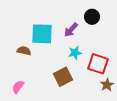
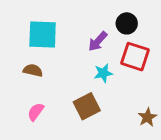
cyan square: (42, 34) -> (43, 34), moved
red square: (98, 64) -> (135, 57), moved
pink semicircle: (18, 87) -> (36, 112), moved

